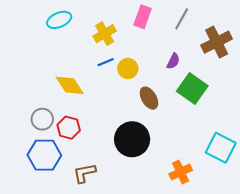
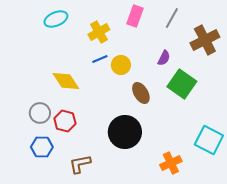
blue hexagon: (44, 155) -> (42, 147), size x0.7

